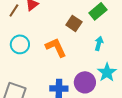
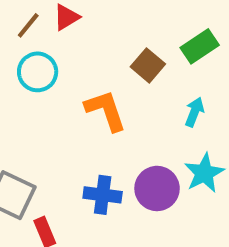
cyan circle: (20, 44) -> (38, 72), moved

